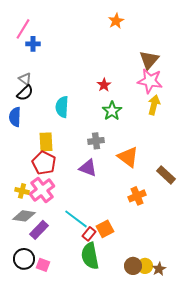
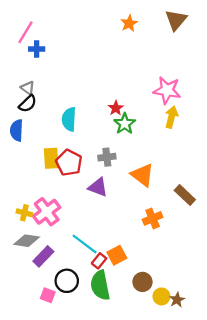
brown triangle: (149, 60) -> (176, 20), moved
red star: (104, 85) -> (116, 108), moved
red pentagon: (44, 163) -> (69, 163), moved
black circle: (24, 259) -> (67, 281), moved
brown circle: (133, 266) -> (143, 282), moved

